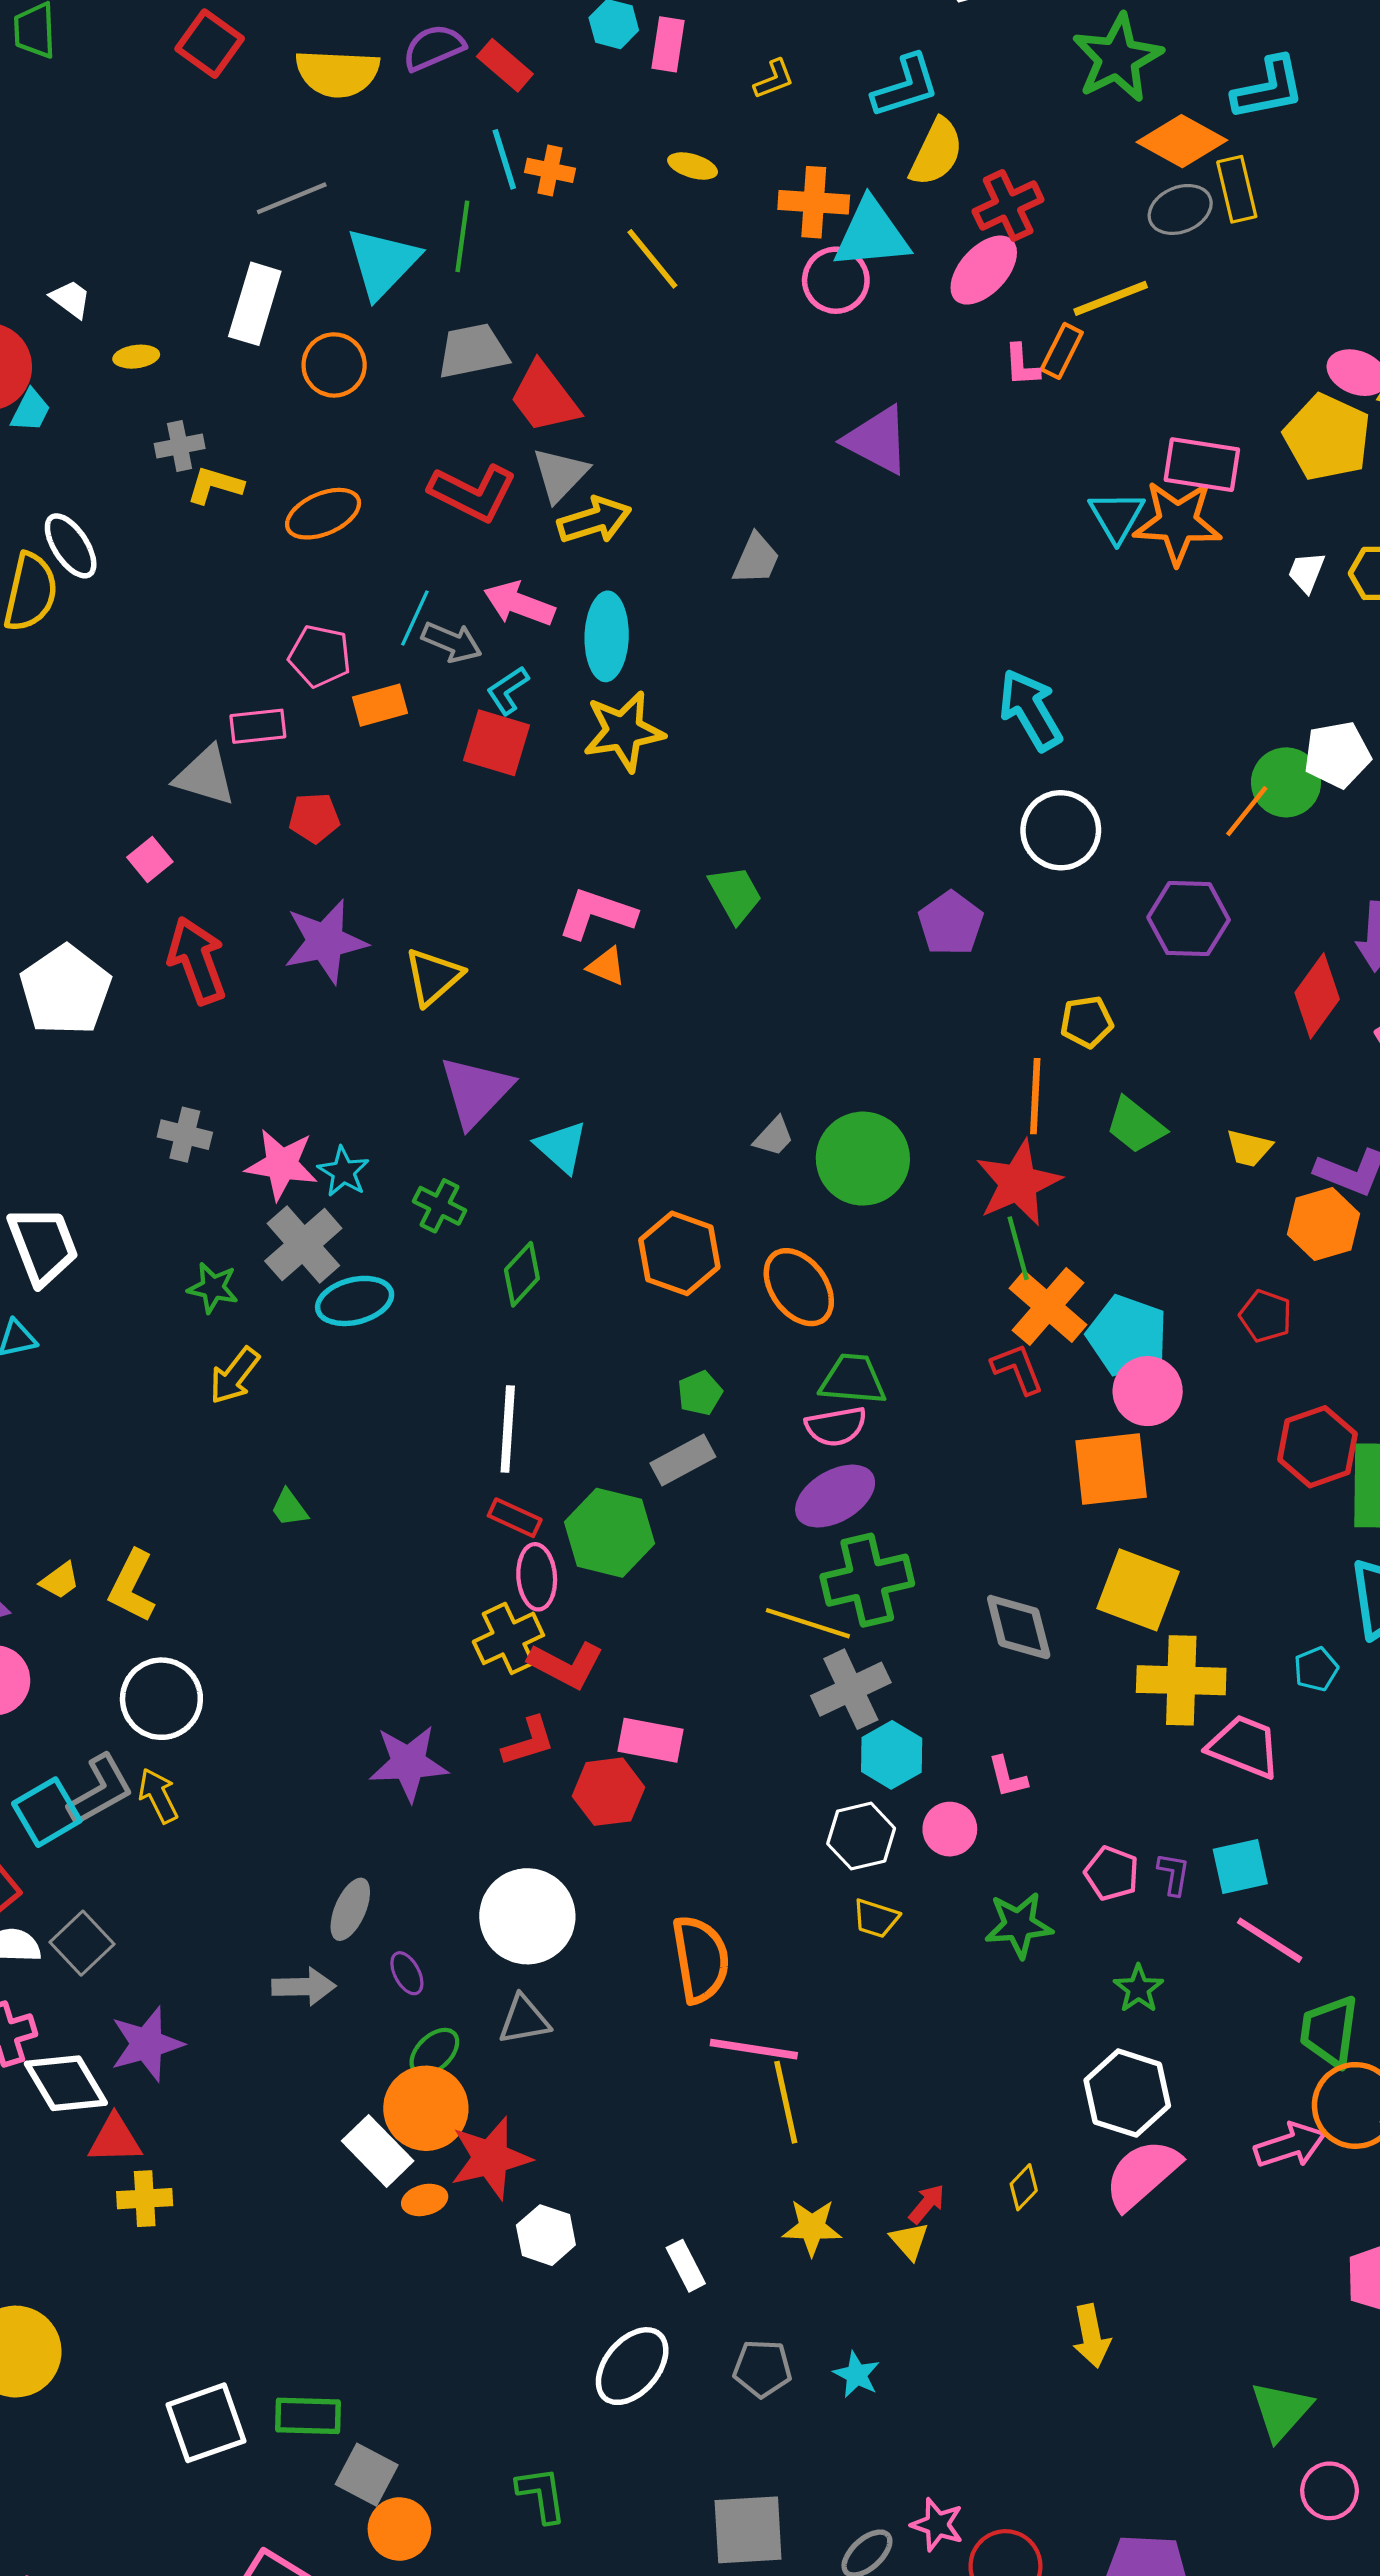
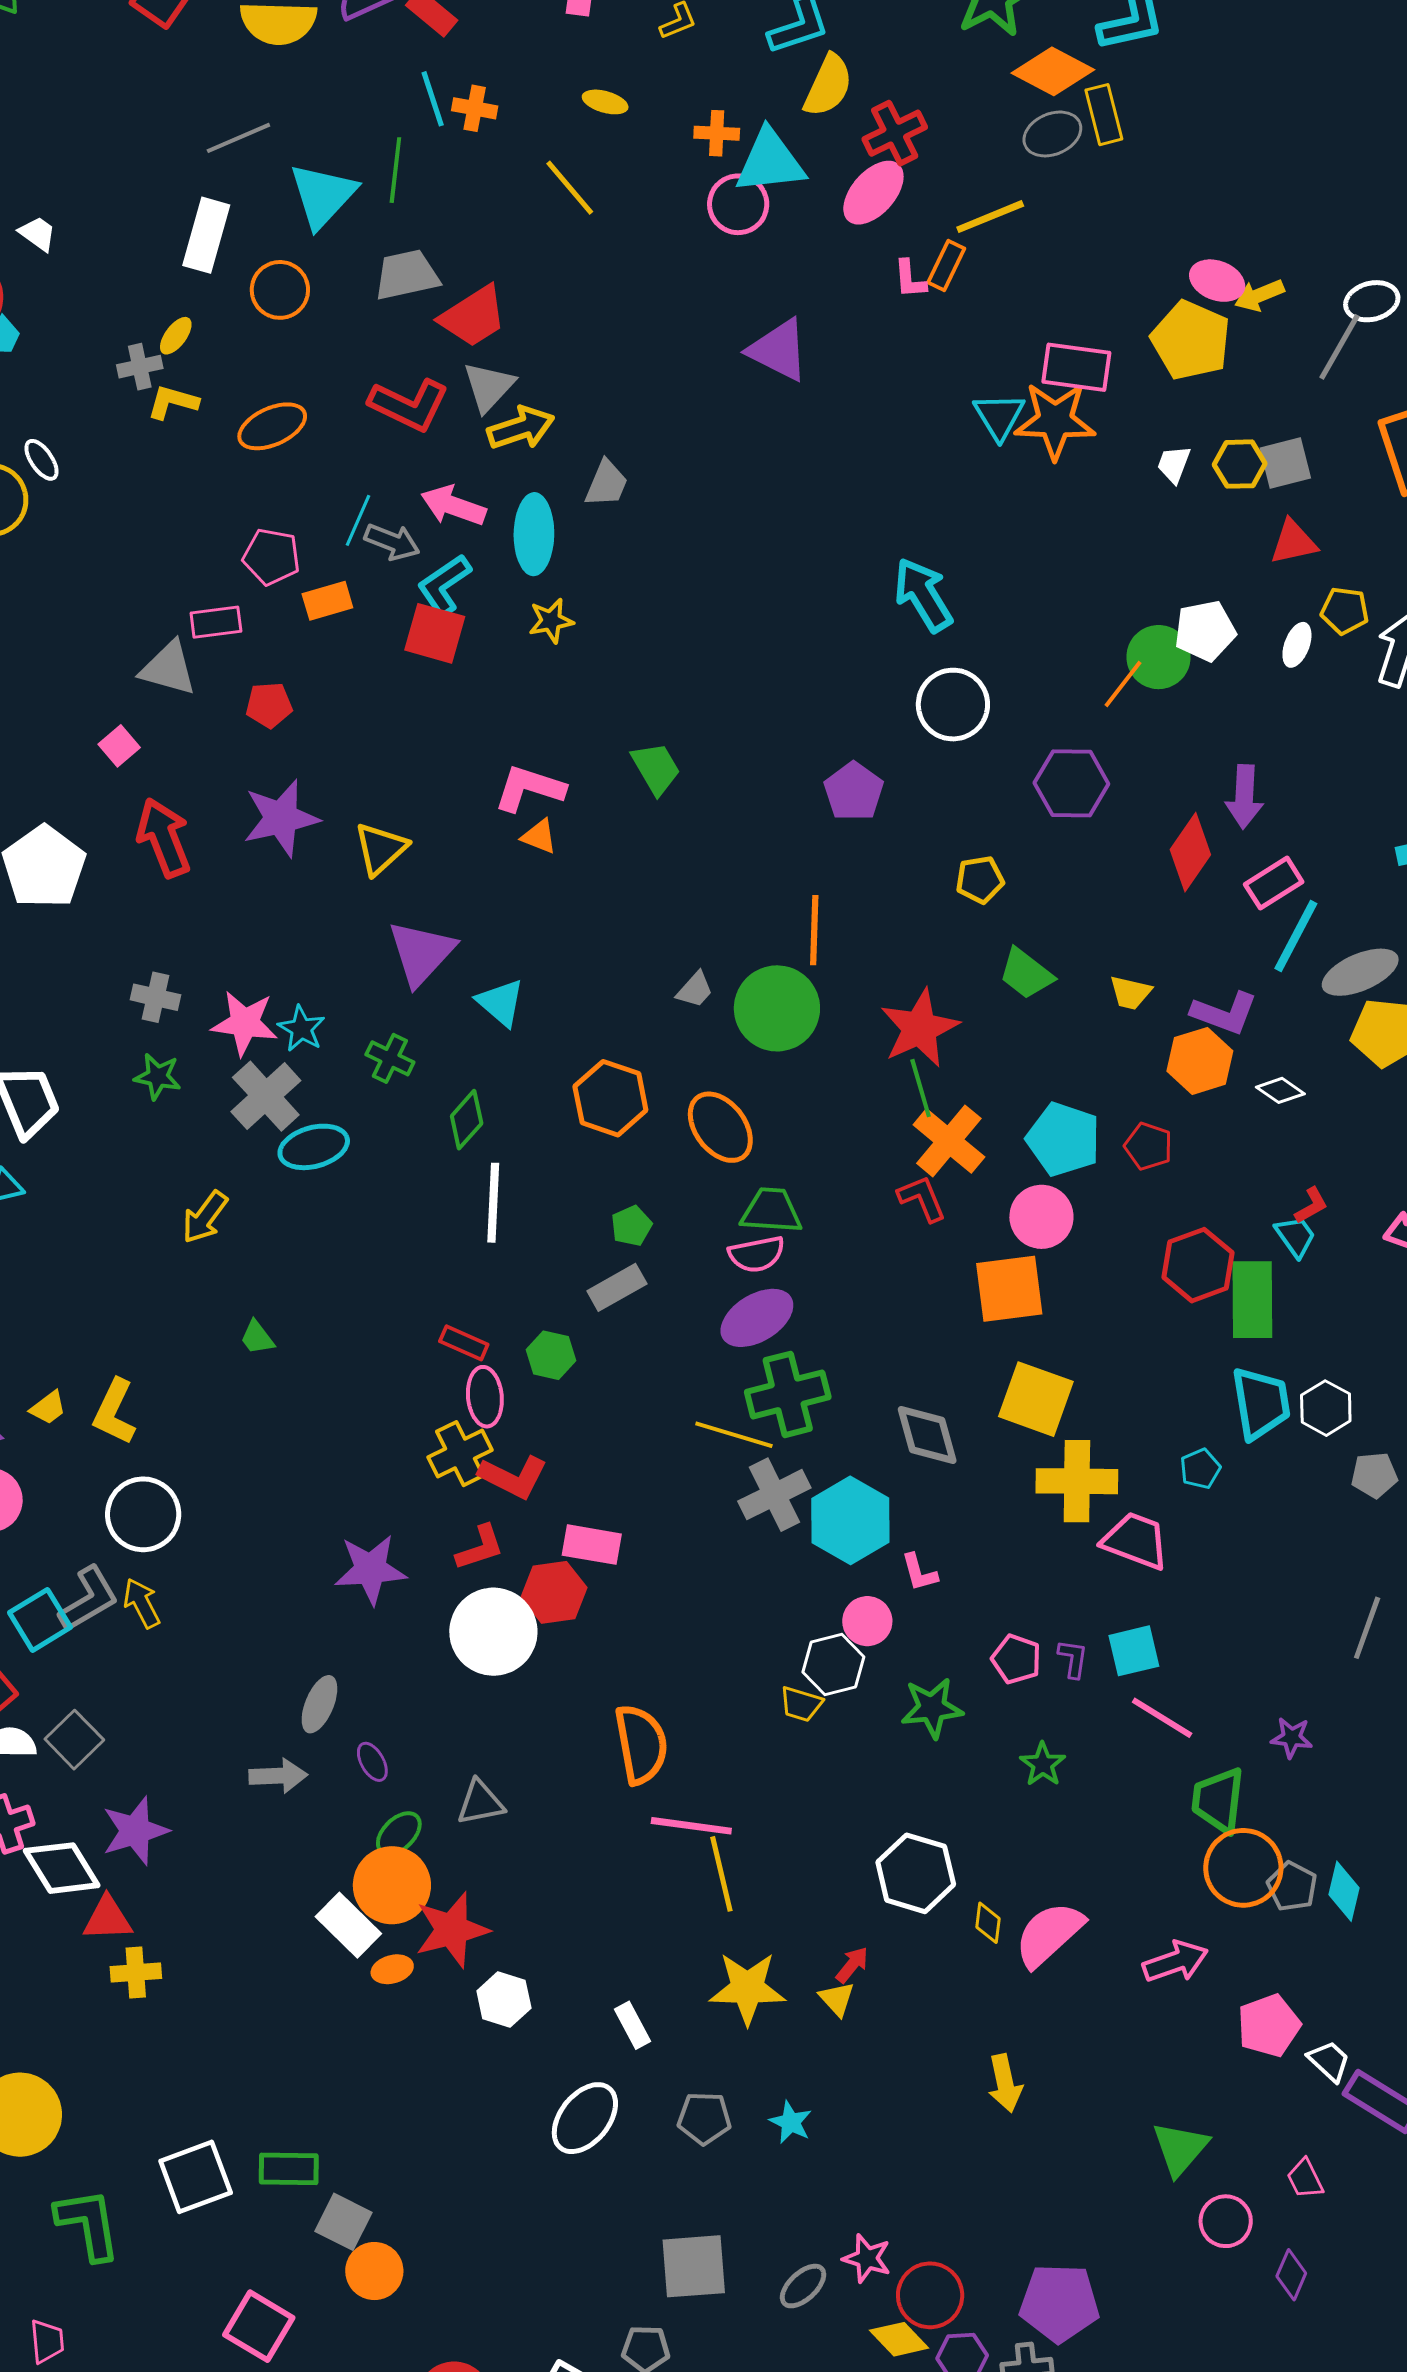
orange cross: (814, 202) -> (717, 133), size x0.7
yellow ellipse: (136, 357) -> (176, 336), moved, turned -45
red trapezoid: (544, 398) -> (473, 316), turned -84
white ellipse: (71, 546) -> (41, 460), size x0.7
gray trapezoid: (756, 559) -> (606, 484), moved
cyan L-shape: (508, 690) -> (444, 585), size x1.4
yellow star: (624, 731) -> (551, 621), size x0.6
orange line: (1035, 1096) -> (814, 930), moved
green star: (213, 1288) -> (158, 1076), moved
cyan pentagon: (1127, 1336) -> (1063, 1139), moved
white line: (508, 1429) -> (493, 1203), moved
green hexagon: (610, 1533) -> (551, 1355), size x0.6
cyan hexagon: (892, 1755) -> (850, 1520), moved, size x1.4
white hexagon: (861, 1836) -> (833, 1664), moved
white circle: (527, 1916) -> (493, 1632), moved
white hexagon: (1127, 2093) -> (916, 1873), moved
pink arrow: (1290, 2145) -> (1175, 1962), moved
yellow diamond: (1024, 2187) -> (988, 1923), moved, turned -36
yellow star: (812, 2227) -> (747, 1988), size x1.4
green L-shape: (541, 2495) -> (88, 2224), moved, size x1.4

